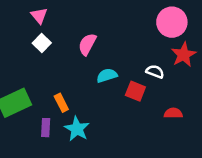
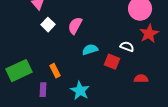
white square: (42, 43) -> (48, 25), moved
cyan star: (77, 129) -> (80, 91), moved

